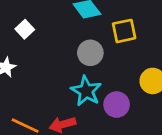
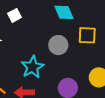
cyan star: (86, 91) -> (32, 67), moved

